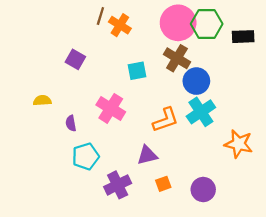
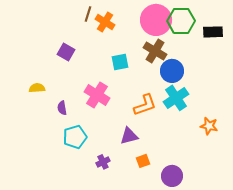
orange star: (239, 144) -> (209, 126), size x0.7
purple cross: (118, 185) -> (103, 162), size x0.6
purple circle: (203, 190) -> (172, 176), moved

